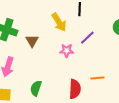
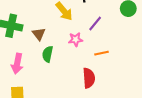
orange line: (97, 78) -> (101, 53), moved
green semicircle: (36, 88) -> (48, 54), moved

